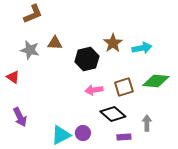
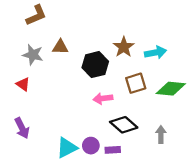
red triangle: (13, 77) -> (23, 84), moved
brown square: (124, 87) -> (136, 83), moved
purple rectangle: (124, 137) -> (113, 150), moved

